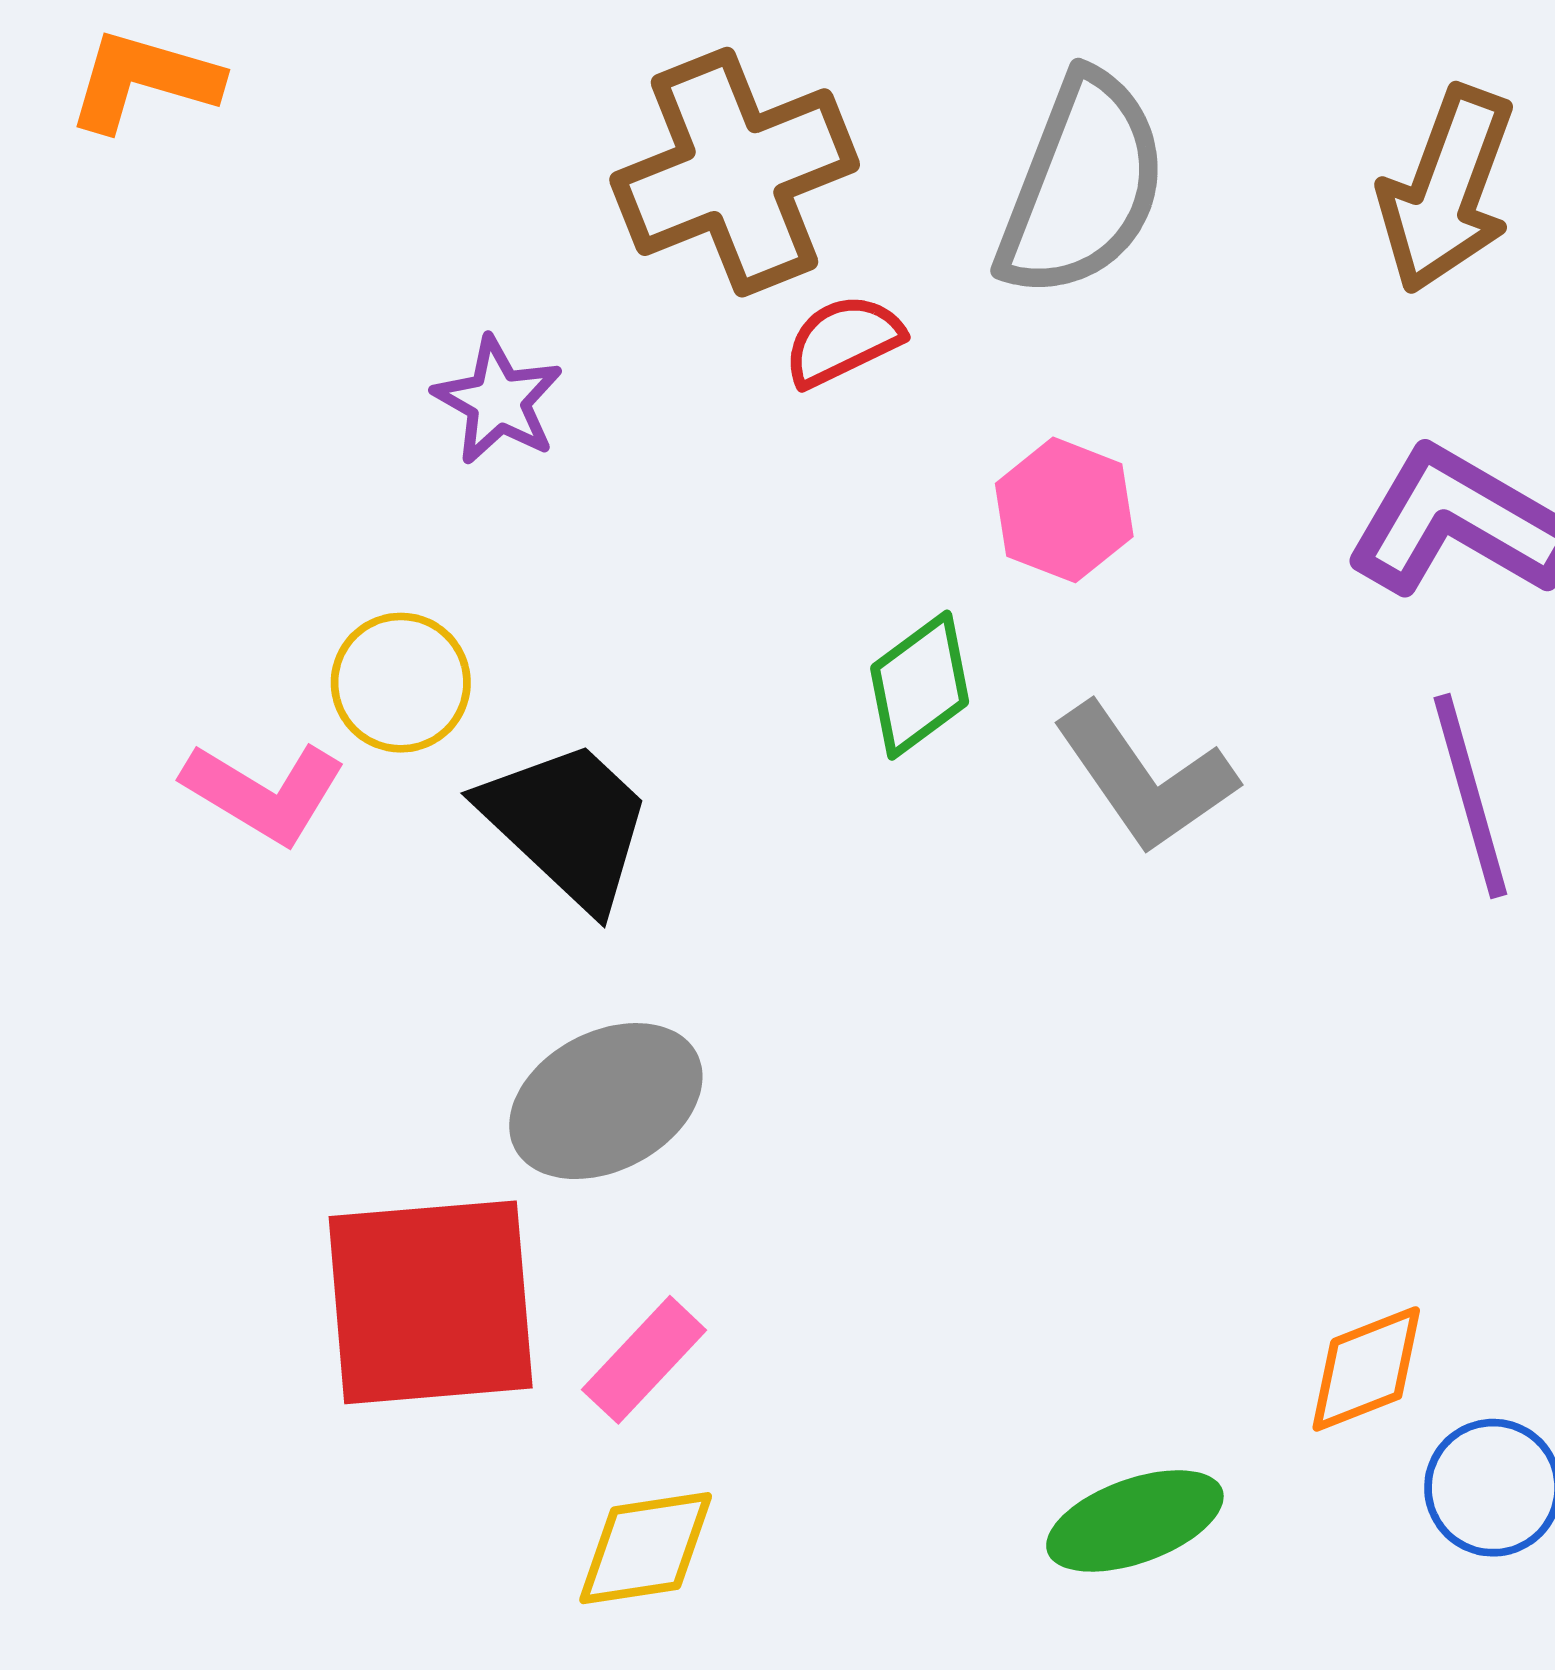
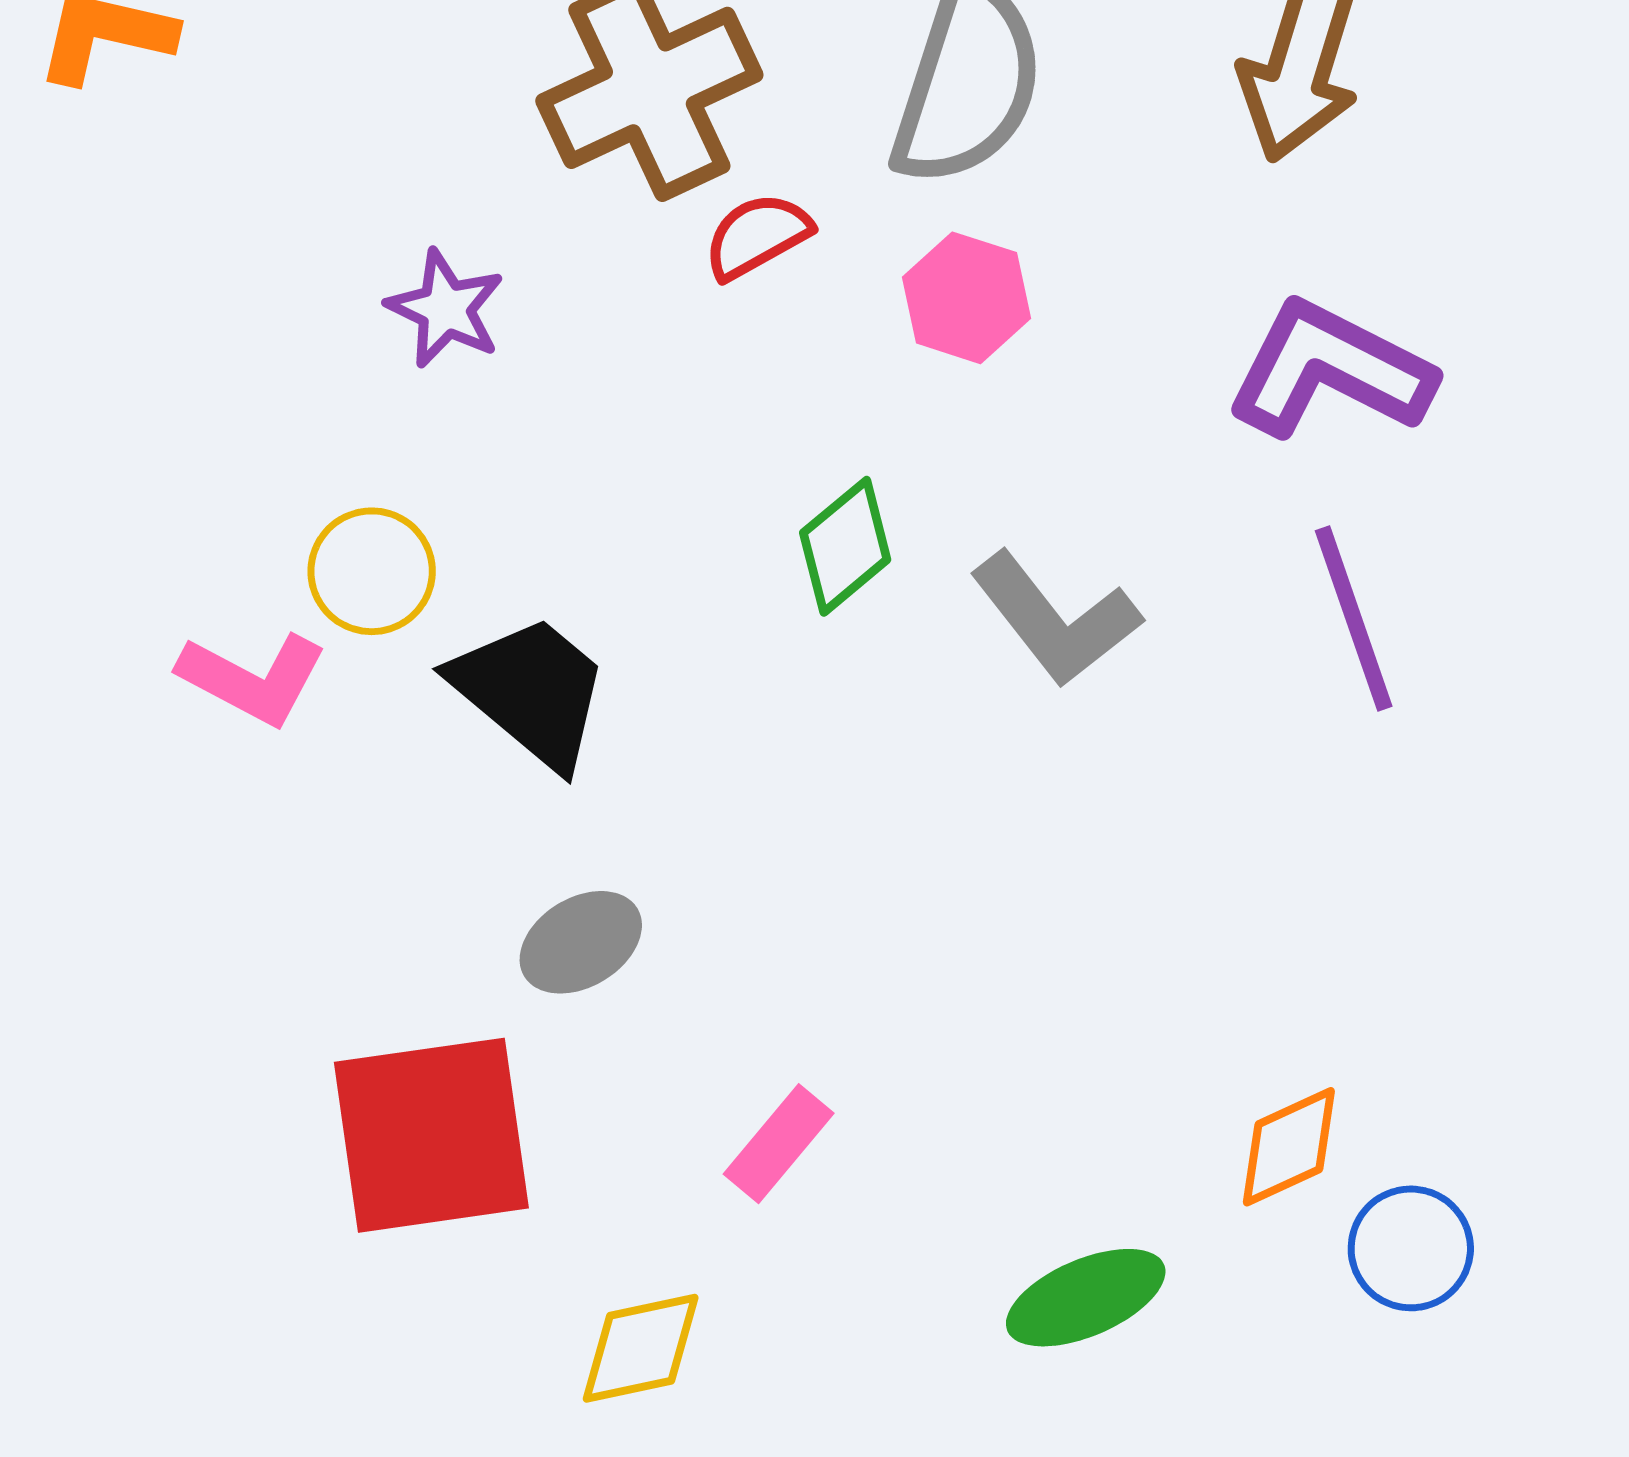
pink hexagon: (1064, 510) -> (966, 298), moved
gray ellipse: (606, 1101) -> (581, 942), size x0.7
pink rectangle: (644, 1360) -> (779, 1144), moved

